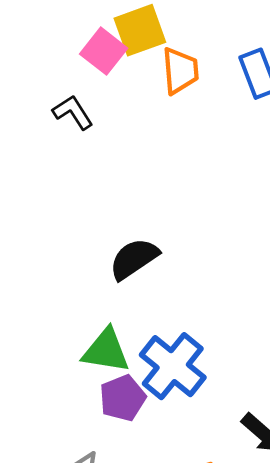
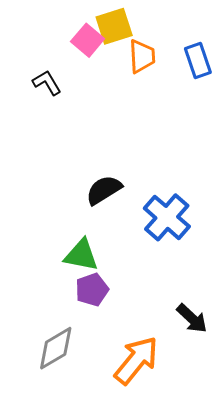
black L-shape: (73, 112) -> (47, 83), moved
blue cross: (173, 366) -> (167, 217), moved

